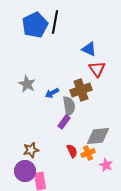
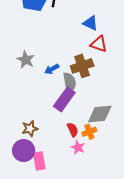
red triangle: (97, 69) -> (99, 44), turned -36
purple rectangle: (64, 122) -> (64, 99), size x1.6
pink star: (106, 165) -> (78, 147), moved

